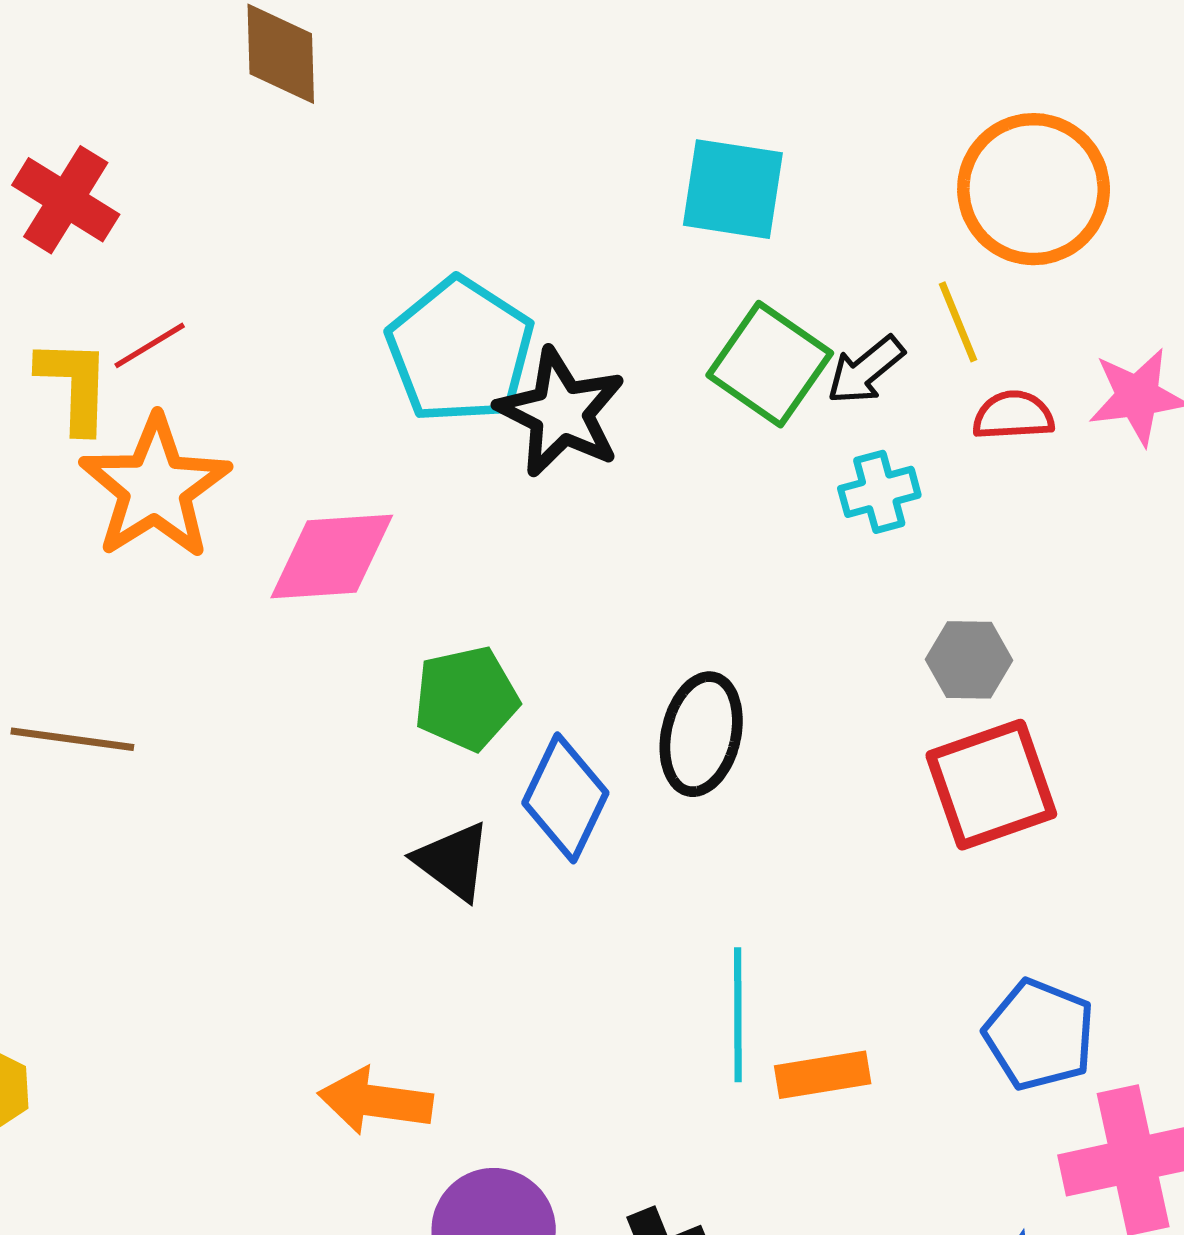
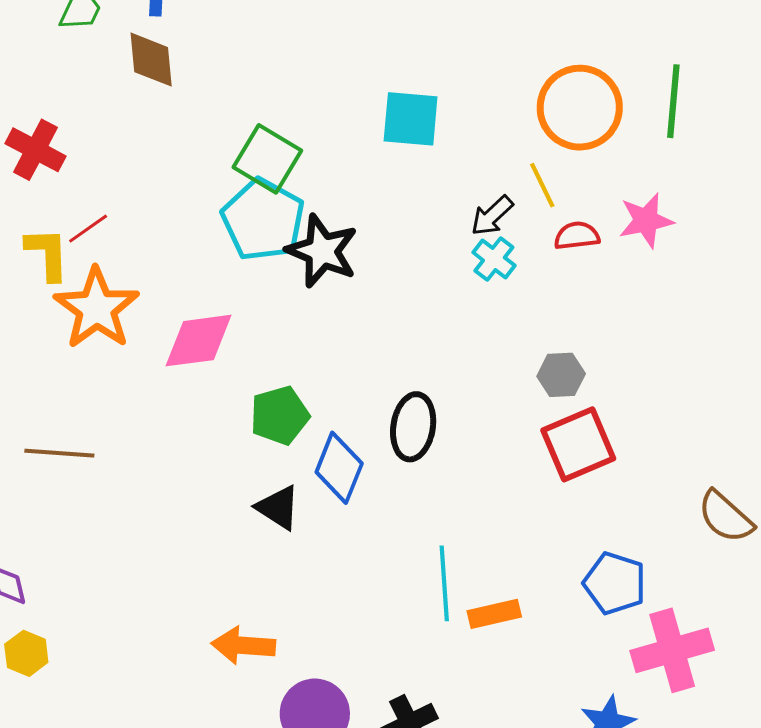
green square: (770, 364) -> (267, 159), moved
cyan cross: (879, 492) -> (494, 259), moved, turned -33

